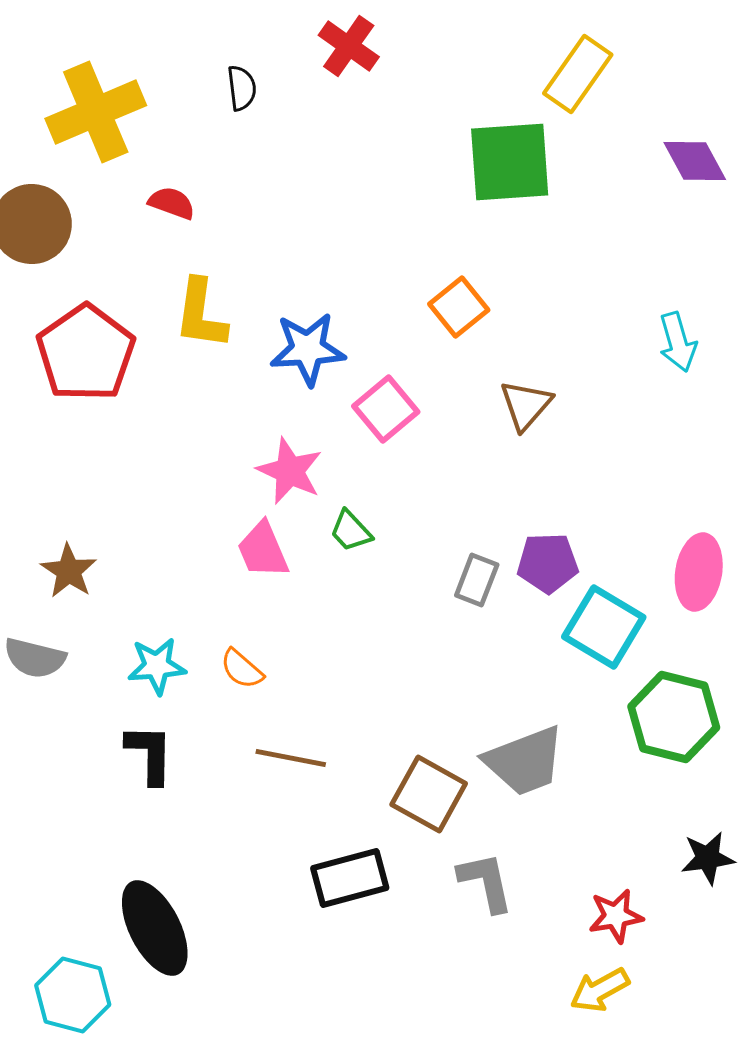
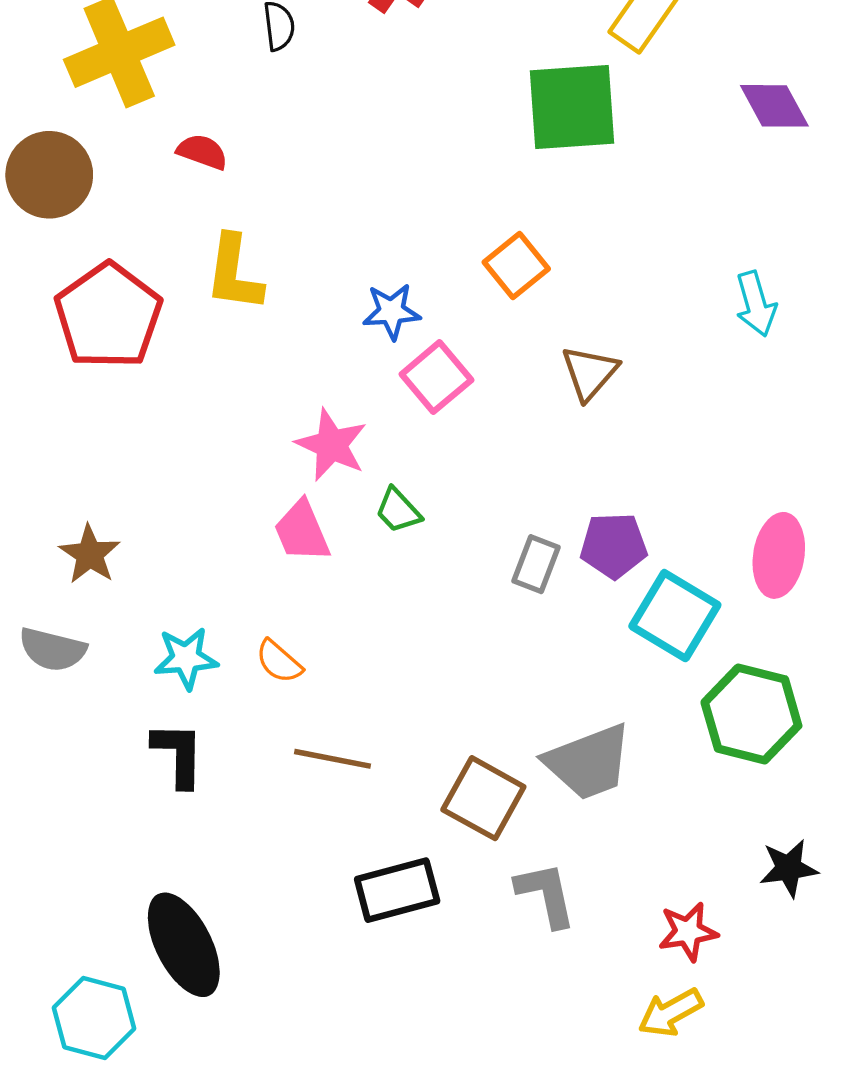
blue star: (308, 349) -> (392, 311), moved, size x0.7

